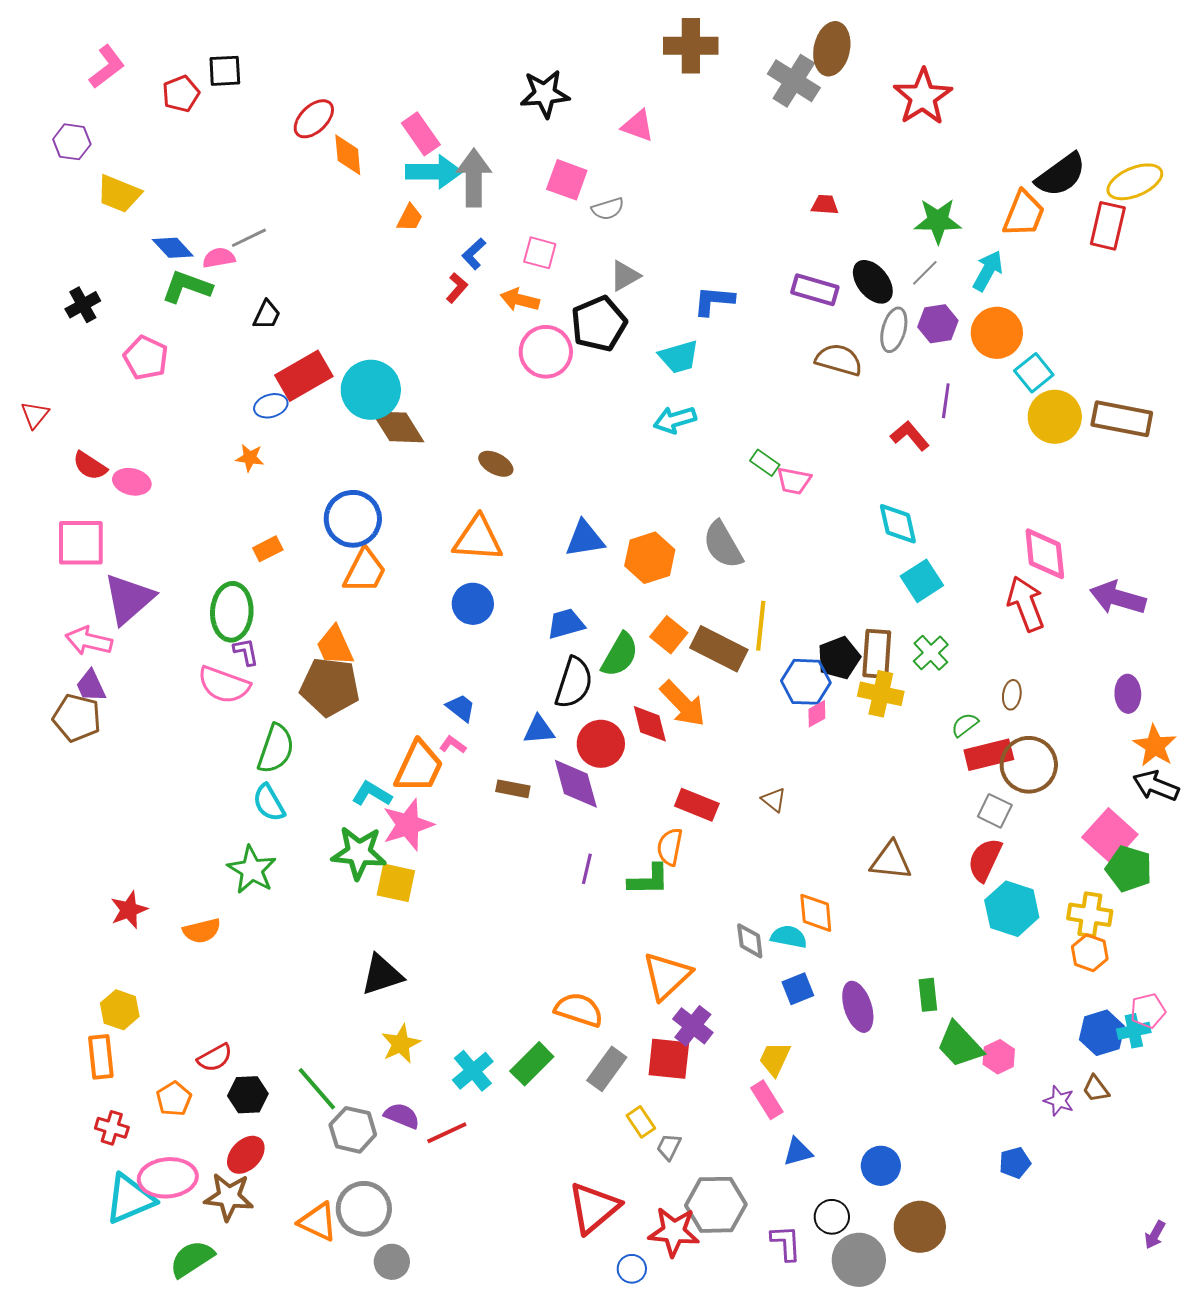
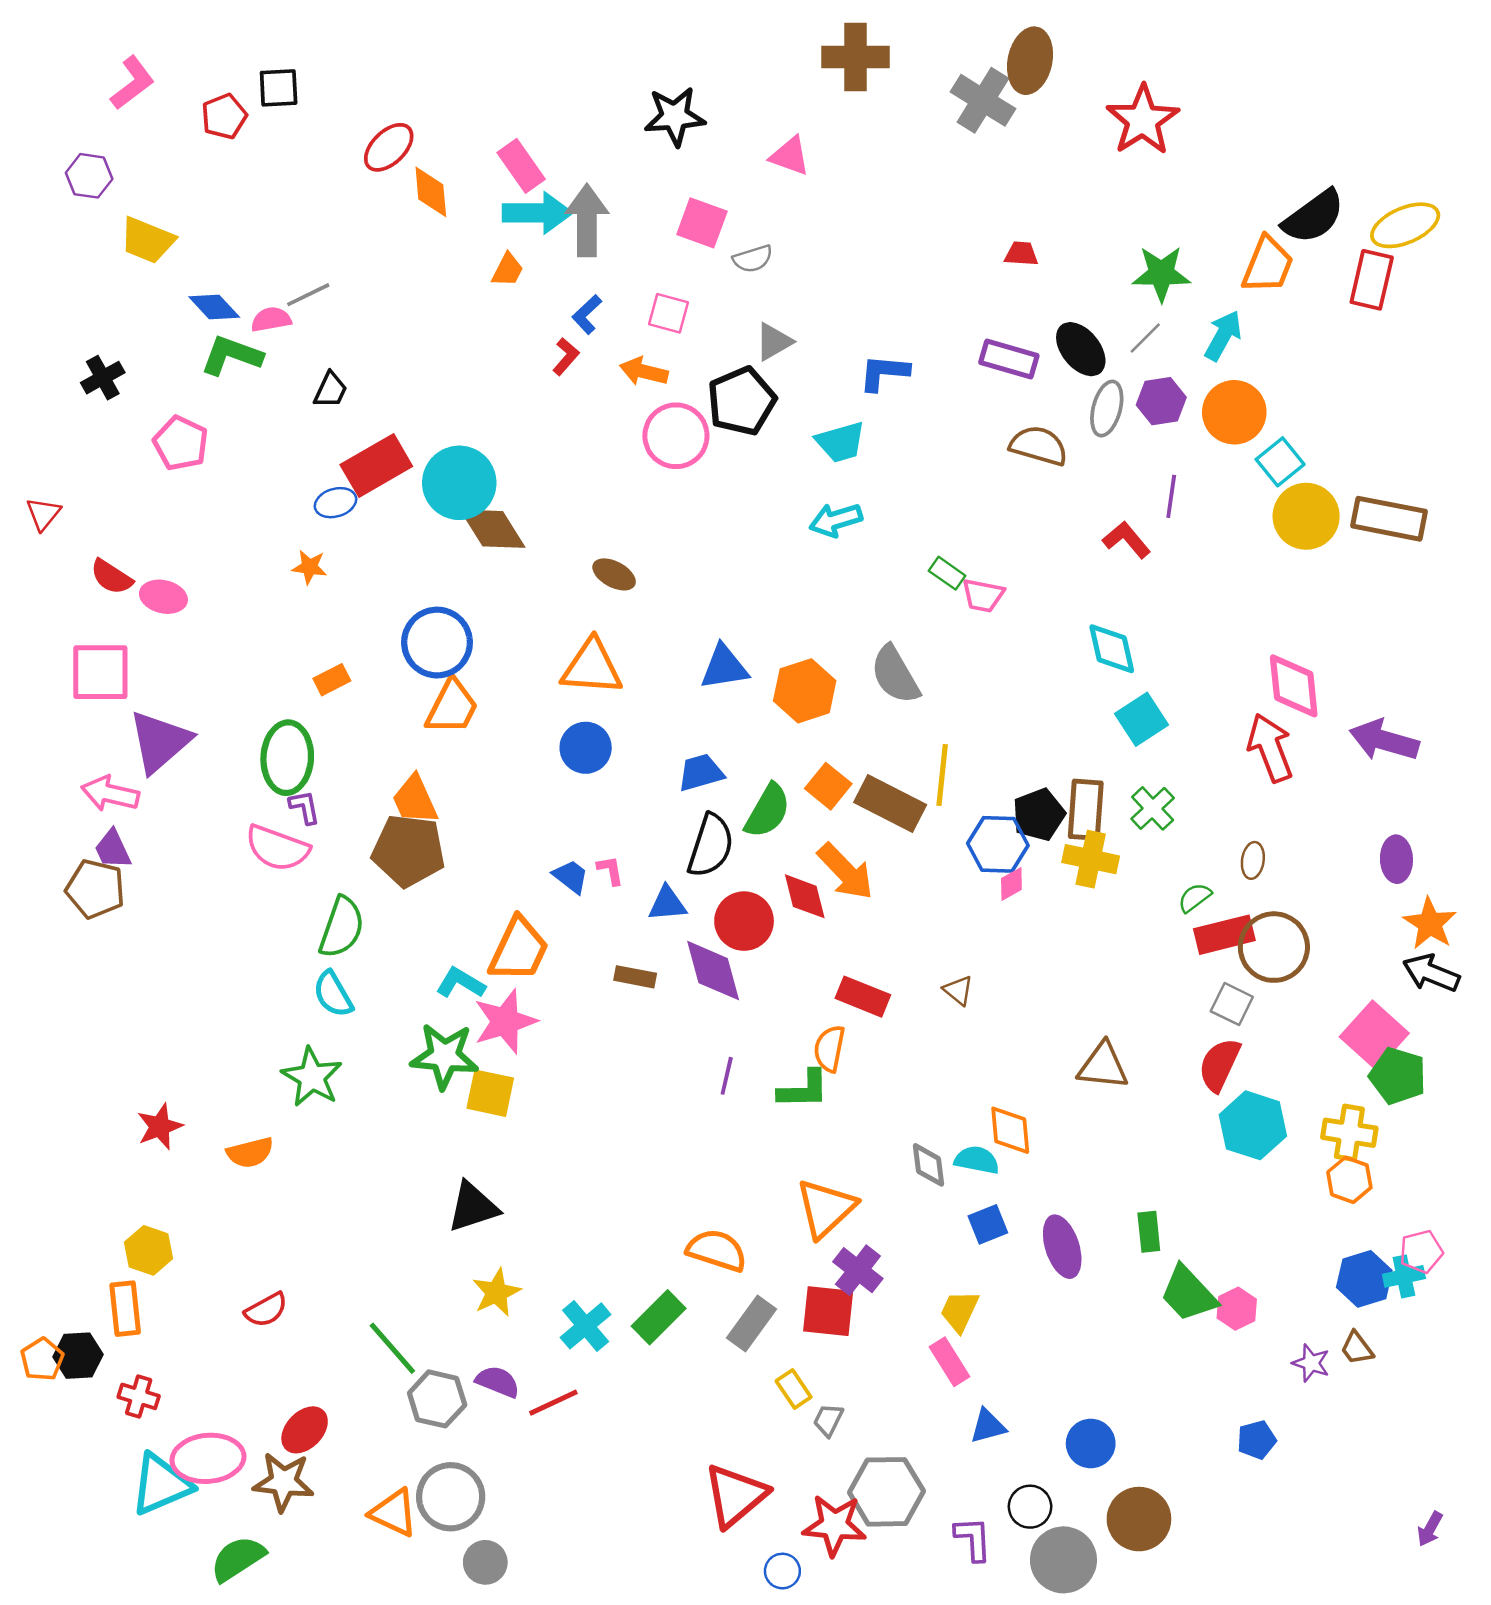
pink L-shape: (453, 745) -> (610, 870), moved, turned 44
black hexagon: (248, 1095) -> (78, 1356), moved
orange pentagon: (174, 1099) -> (42, 1359), moved

